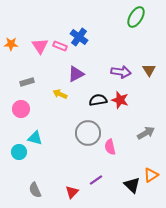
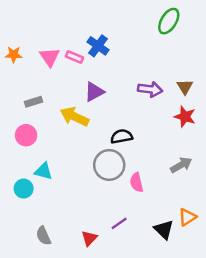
yellow arrow: (60, 94) -> (74, 117), size x1.6
black semicircle: (98, 100) -> (122, 136), moved
red star: (120, 100) -> (185, 117), moved

